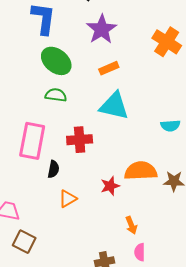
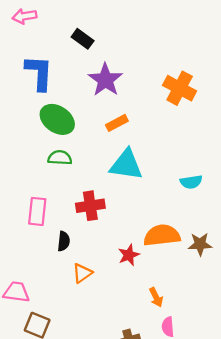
pink rectangle: (32, 141) -> (37, 211), size x0.7

